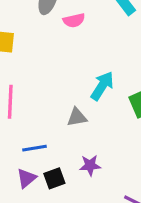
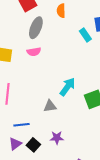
pink semicircle: (74, 20) -> (34, 52), moved
black square: (54, 178) -> (33, 145), turned -32

